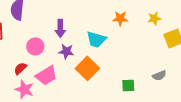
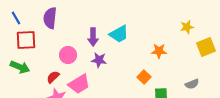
orange star: (120, 18) -> (159, 51), moved
cyan trapezoid: (96, 39) -> (119, 34), moved, turned -45
orange square: (87, 68) -> (144, 77), moved, size x0.6

